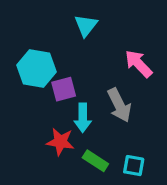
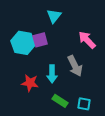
purple square: (64, 89) -> (40, 40), moved
red star: (60, 142) -> (30, 83), moved

